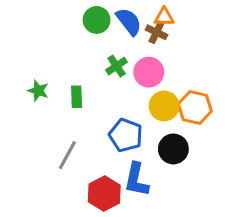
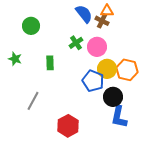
green circle: (97, 20) -> (31, 26), moved
green star: (38, 91) -> (15, 59), moved
blue pentagon: (126, 135) -> (93, 81), moved
gray line: (67, 155) -> (33, 101), moved
blue L-shape: (137, 180) -> (119, 117), moved

